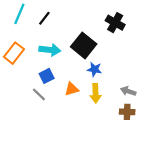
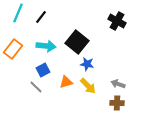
black cross: (115, 23) -> (117, 21), moved
yellow arrow: (96, 93) -> (88, 86), turned -42

